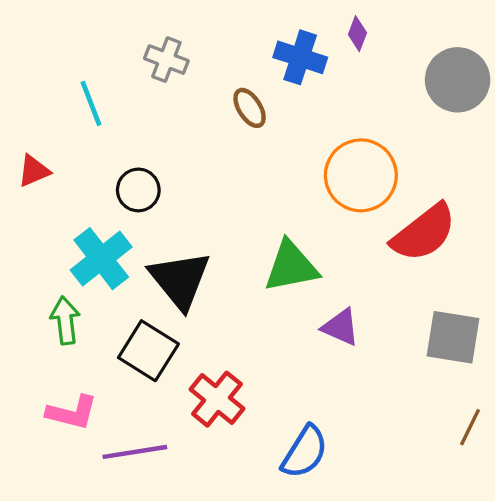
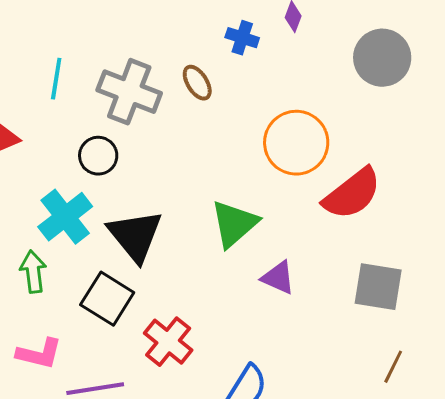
blue cross: (300, 57) -> (242, 38), size x0.7
gray cross: (166, 60) -> (129, 92), moved, size x1.6
cyan line: (91, 103) -> (56, 79), turned 30
green triangle: (291, 266) -> (234, 224), turned -30

